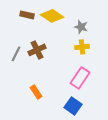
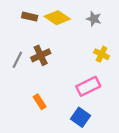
gray star: (81, 27) -> (94, 19), moved
yellow cross: (82, 47) -> (102, 54), moved, turned 32
pink rectangle: (80, 78) -> (88, 86), turned 30

